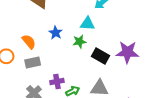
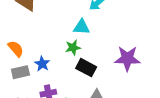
blue star: (56, 33) -> (42, 64), moved
black rectangle: (100, 56) -> (86, 68), moved

